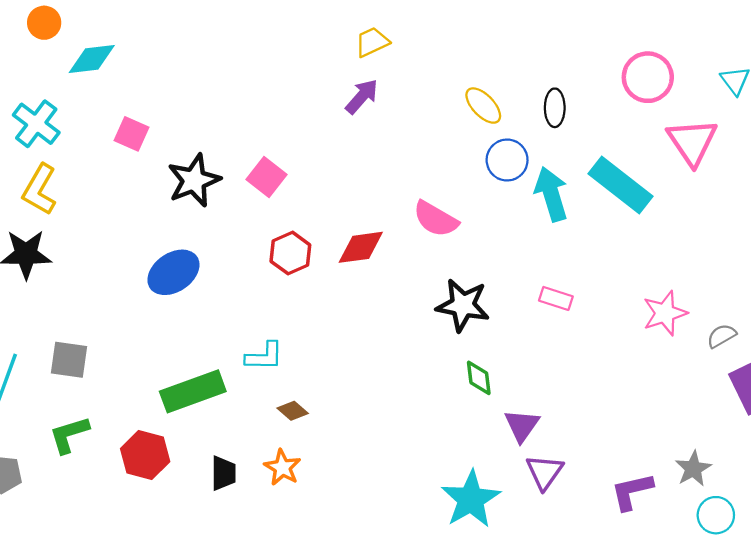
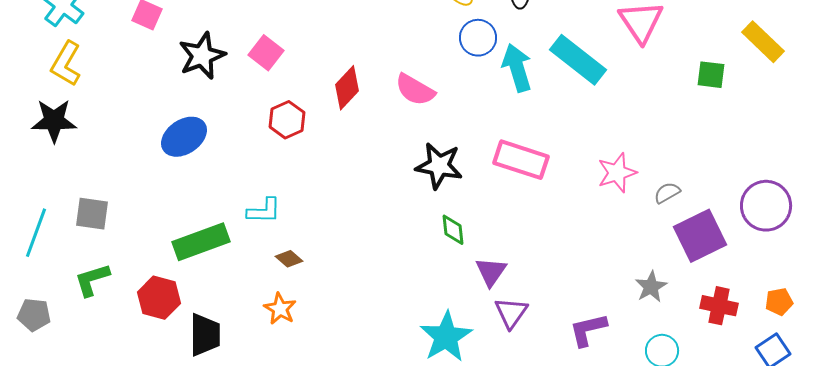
red diamond: (361, 247) -> (347, 88), moved, turned -39
pink rectangle: (556, 298) -> (521, 160), size x1.8
gray star: (693, 469) -> (651, 287), moved
black trapezoid: (223, 473) -> (205, 335), moved, size x1.4

